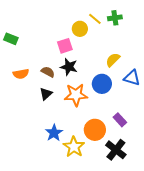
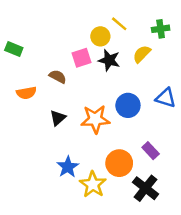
green cross: (115, 18) -> (161, 29), moved
yellow semicircle: (113, 60) -> (142, 54), moved
black star: (69, 67) -> (109, 60), moved
brown semicircle: (48, 72) -> (58, 77), moved

